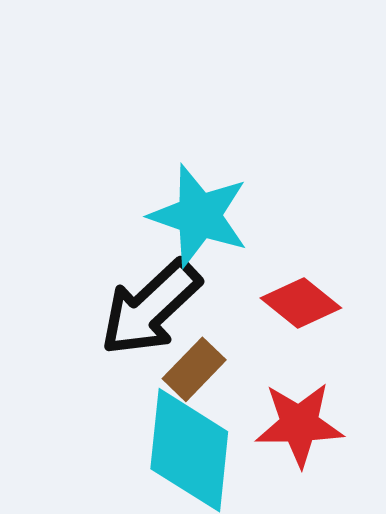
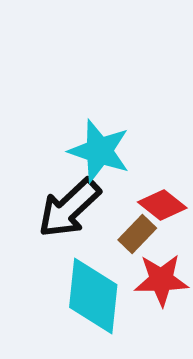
brown rectangle: (194, 369) -> (137, 234), moved

